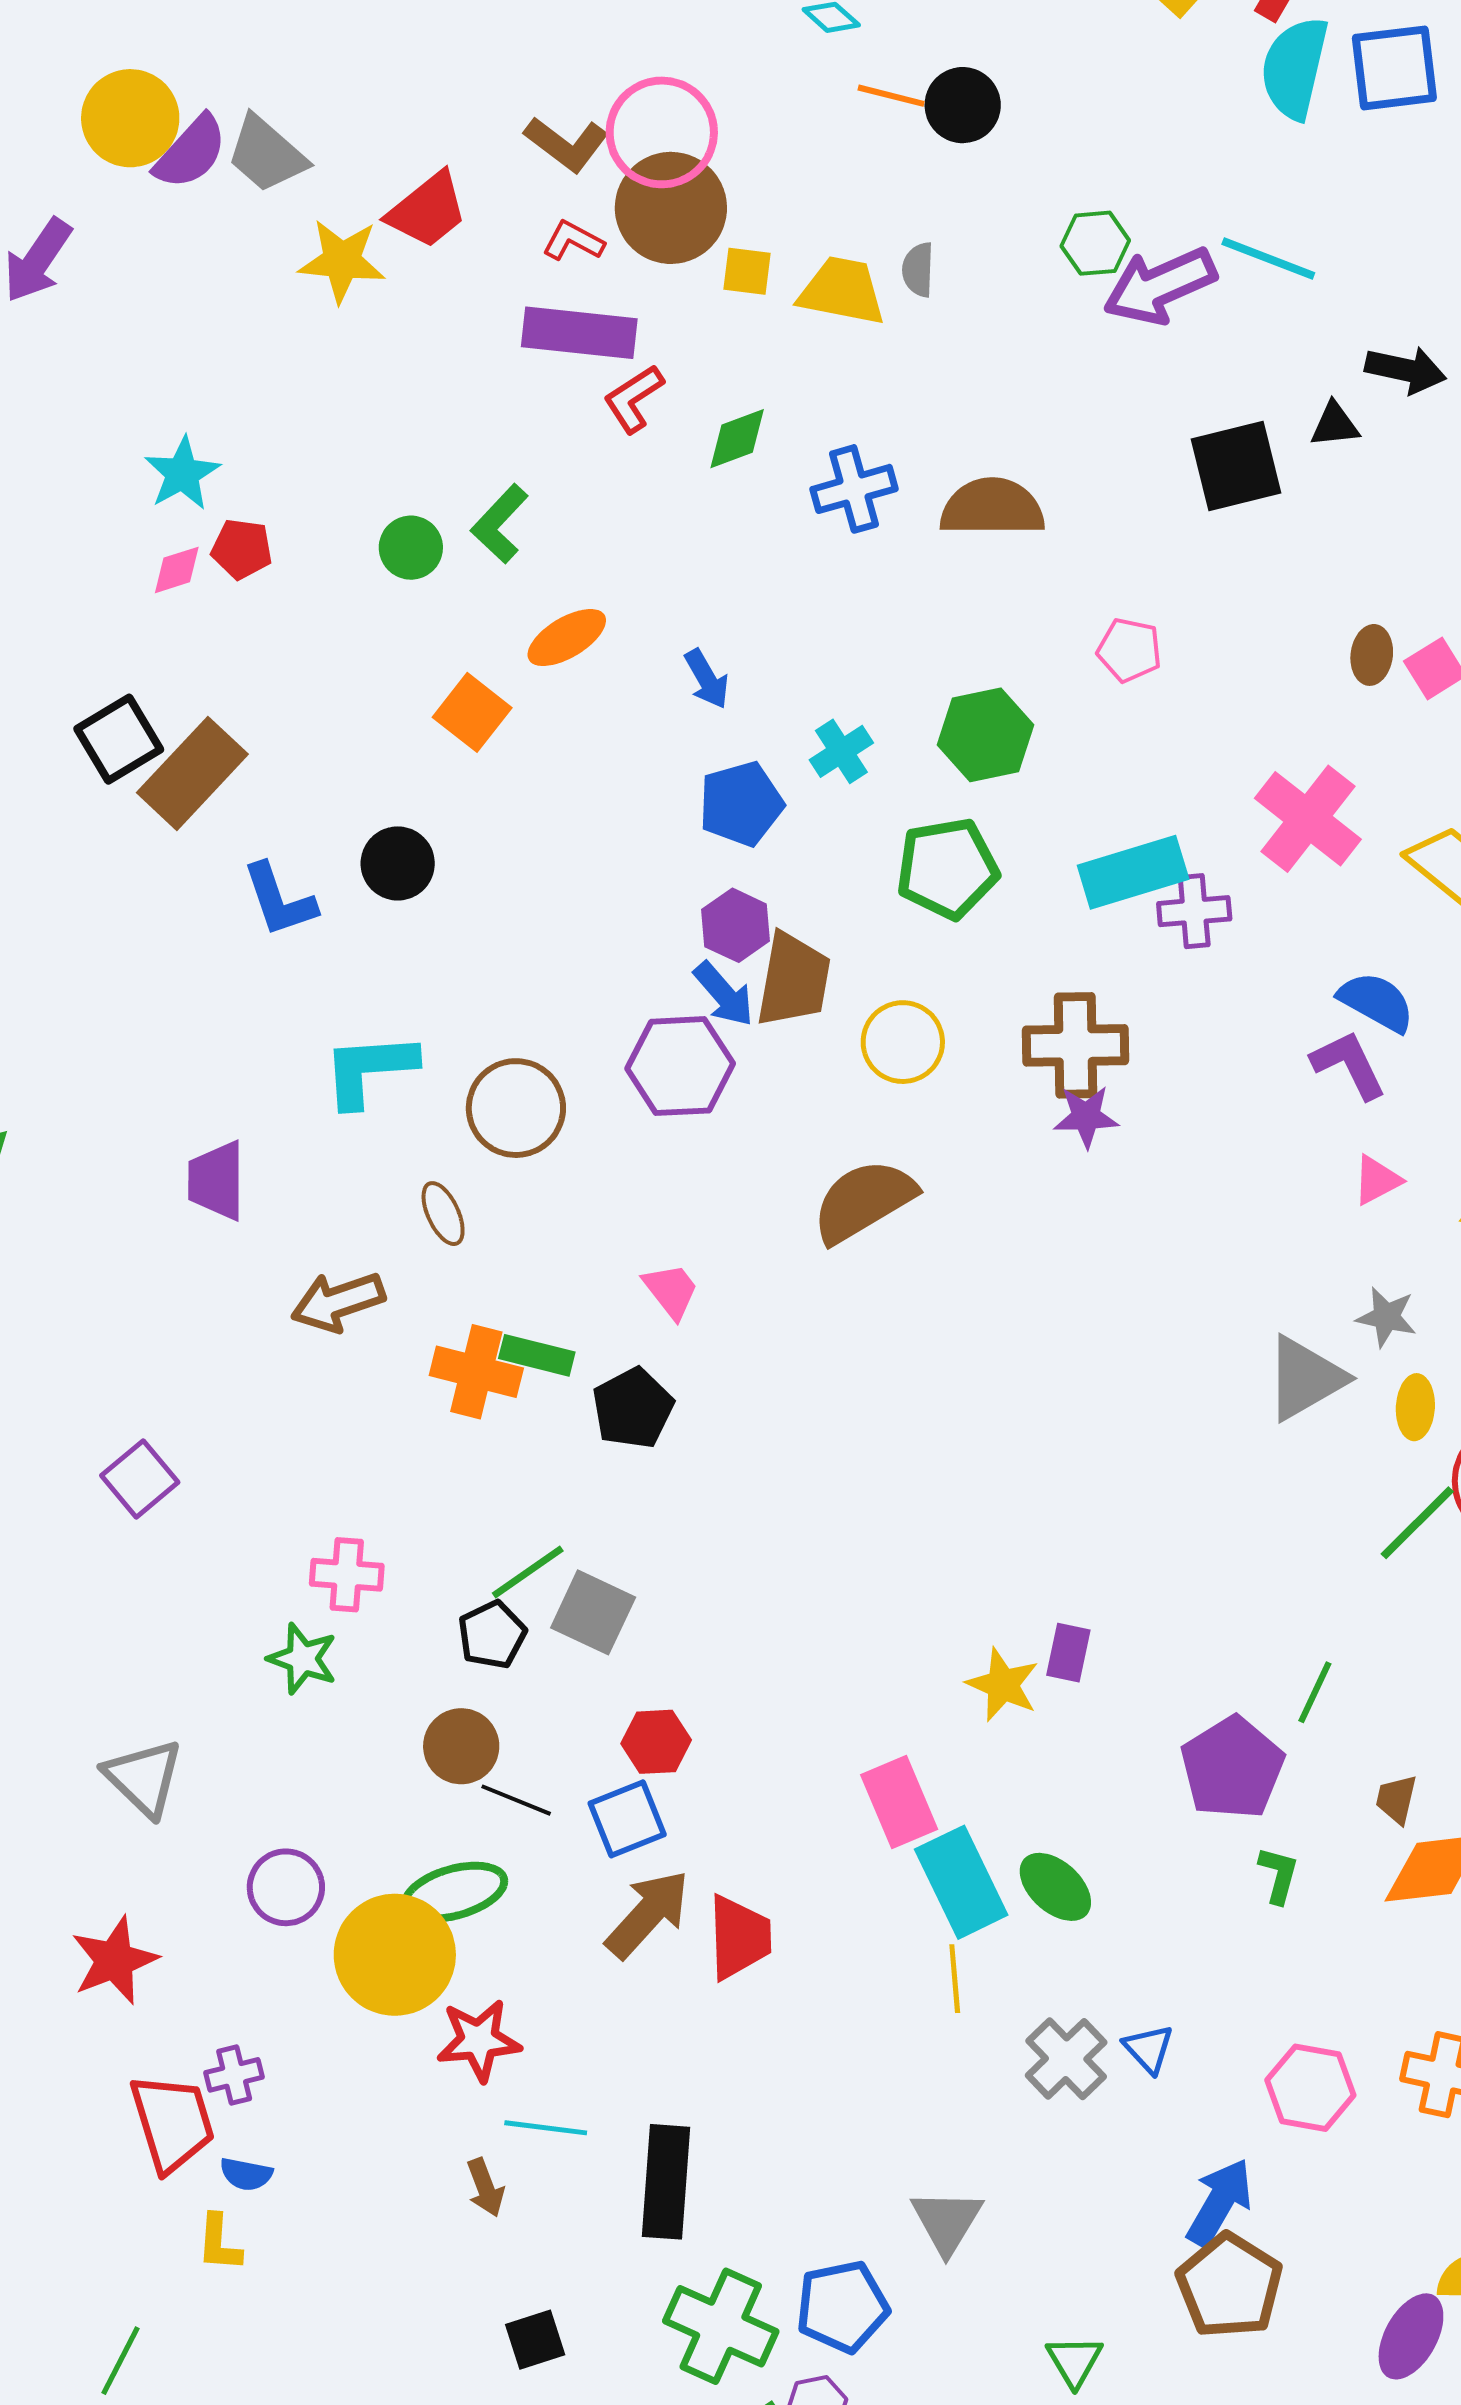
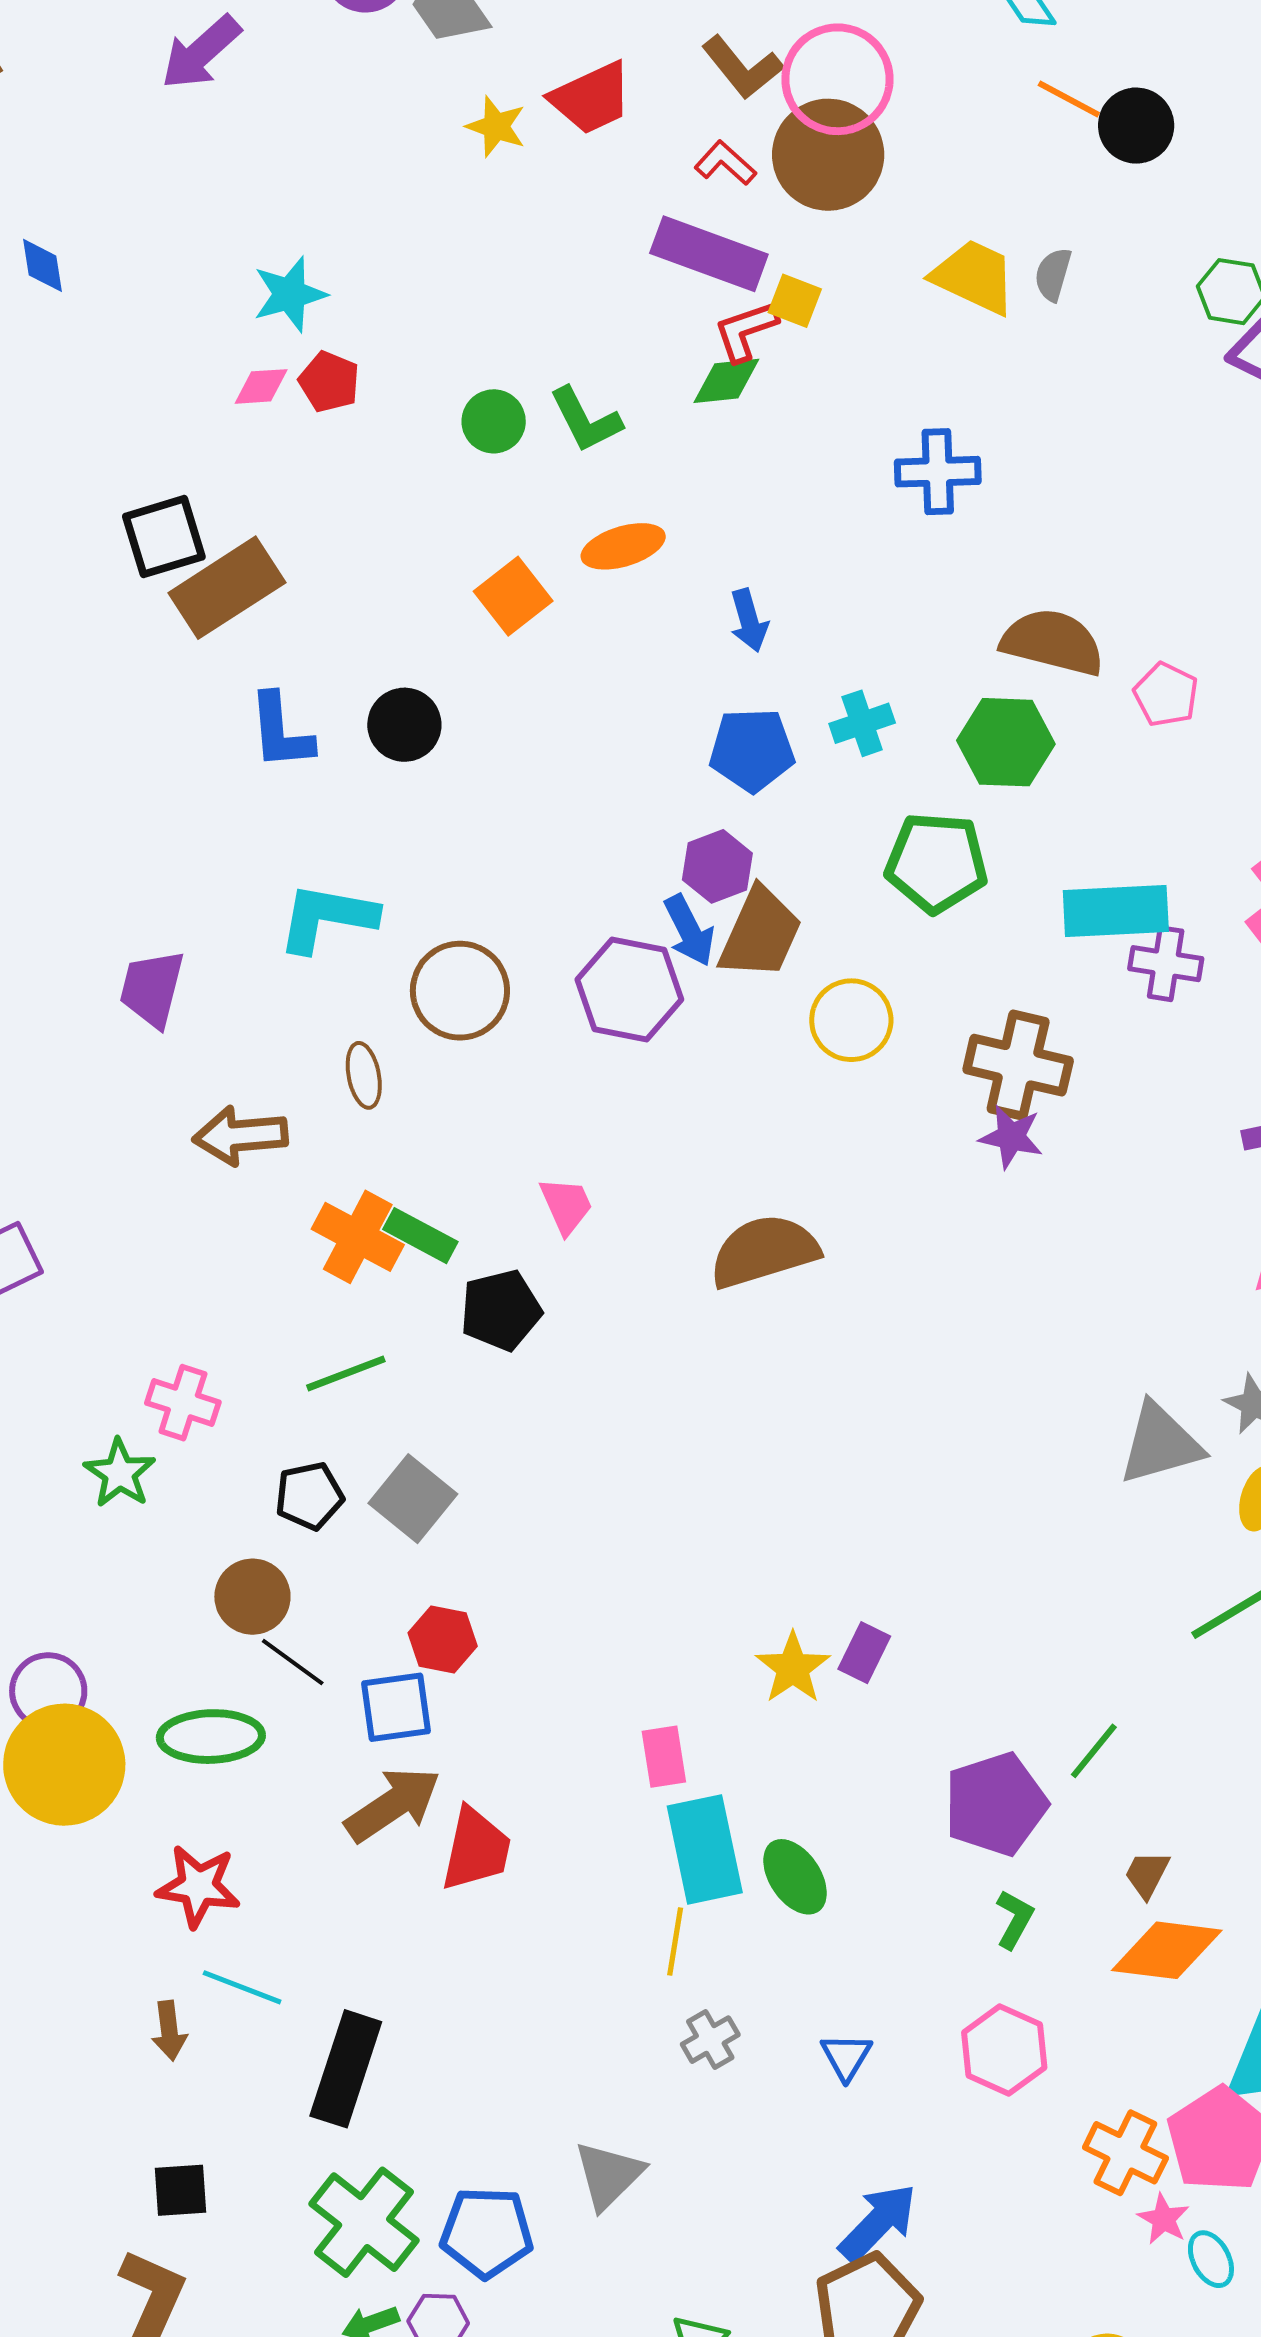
yellow star: (342, 261) -> (496, 126), size x0.7
yellow square: (747, 271) -> (795, 301), moved
green diamond: (737, 439) -> (726, 381), moved
brown semicircle: (992, 507) -> (1053, 642), moved
green L-shape: (500, 524) -> (585, 420), turned -84
brown semicircle: (864, 1201) -> (764, 1251), moved
green line: (528, 1572) -> (346, 1373), moved
pink rectangle: (899, 1802) -> (664, 1757), size x0.7
yellow circle: (395, 1955) -> (64, 1765), moved
gray cross: (1066, 2059) -> (710, 2040), moved, size x0.7
pink hexagon: (1310, 2088) -> (1004, 2050), moved

